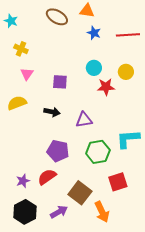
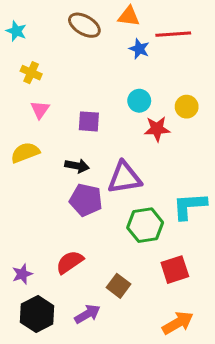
red line: (128, 35) -> (173, 34), moved
purple triangle: (84, 120) -> (124, 178), size x1.4
purple pentagon: (58, 151) -> (86, 200), moved
purple star: (23, 181) -> (22, 274), moved
brown square: (80, 193) -> (118, 286), size x0.7
orange arrow: (102, 212) -> (178, 323), moved, turned -95

